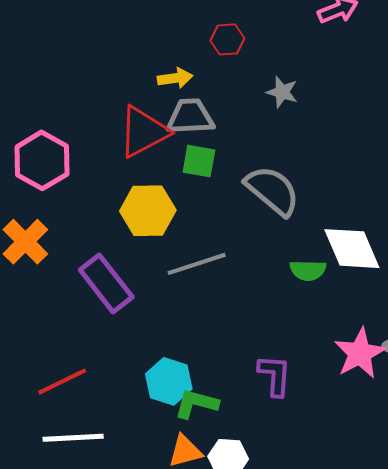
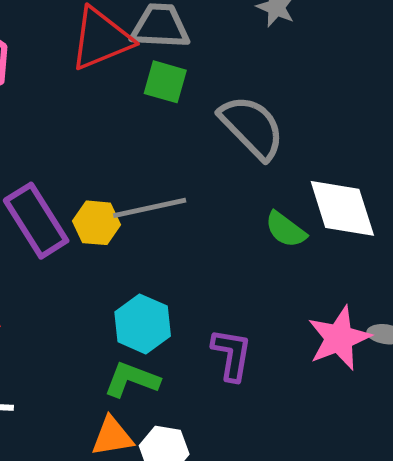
yellow hexagon: (148, 211) -> (97, 223), moved, size x0.7
green semicircle: (308, 270) -> (286, 230), turned 30
cyan hexagon: (169, 381) -> (143, 324), moved

